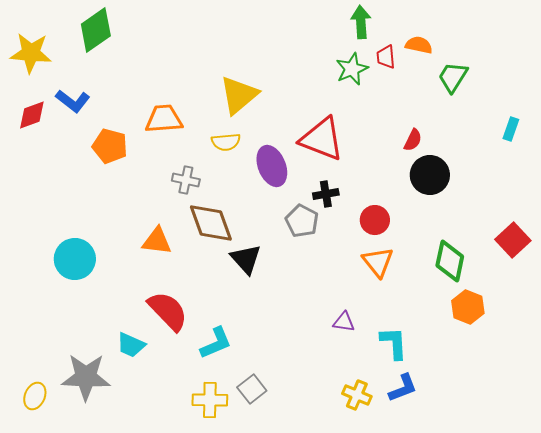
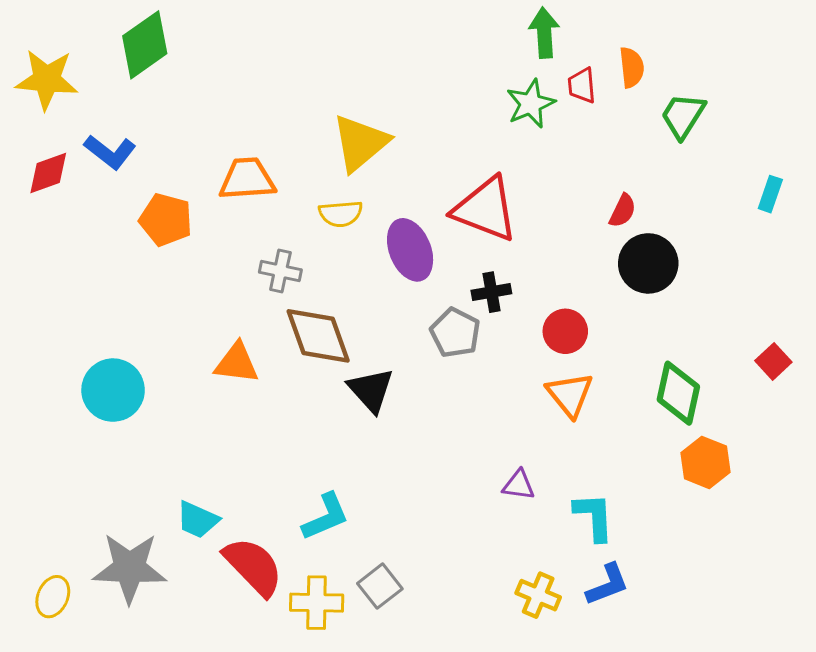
orange semicircle: (419, 45) -> (632, 67), turned 72
red square: (513, 240) -> (773, 361), size x0.7
red semicircle: (168, 311) -> (253, 566), moved

